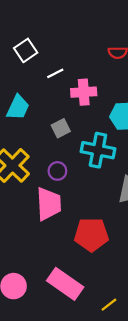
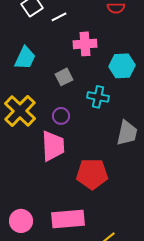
white line: (55, 73) -> (59, 17), moved
cyan cross: (98, 150) -> (98, 97), size x0.7
pink rectangle: (65, 284) -> (68, 219), turned -40

